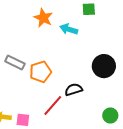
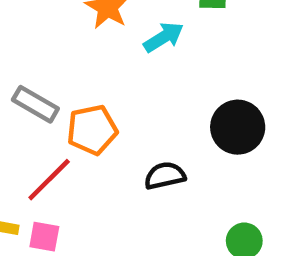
cyan arrow: (69, 29) -> (164, 37), turned 126
red line: (53, 105) -> (49, 180), moved

